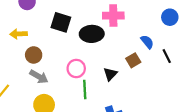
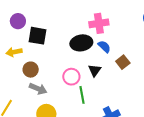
black square: (61, 22) -> (38, 36), moved
blue semicircle: (147, 42) -> (104, 47), moved
black triangle: (110, 74) -> (95, 70), moved

